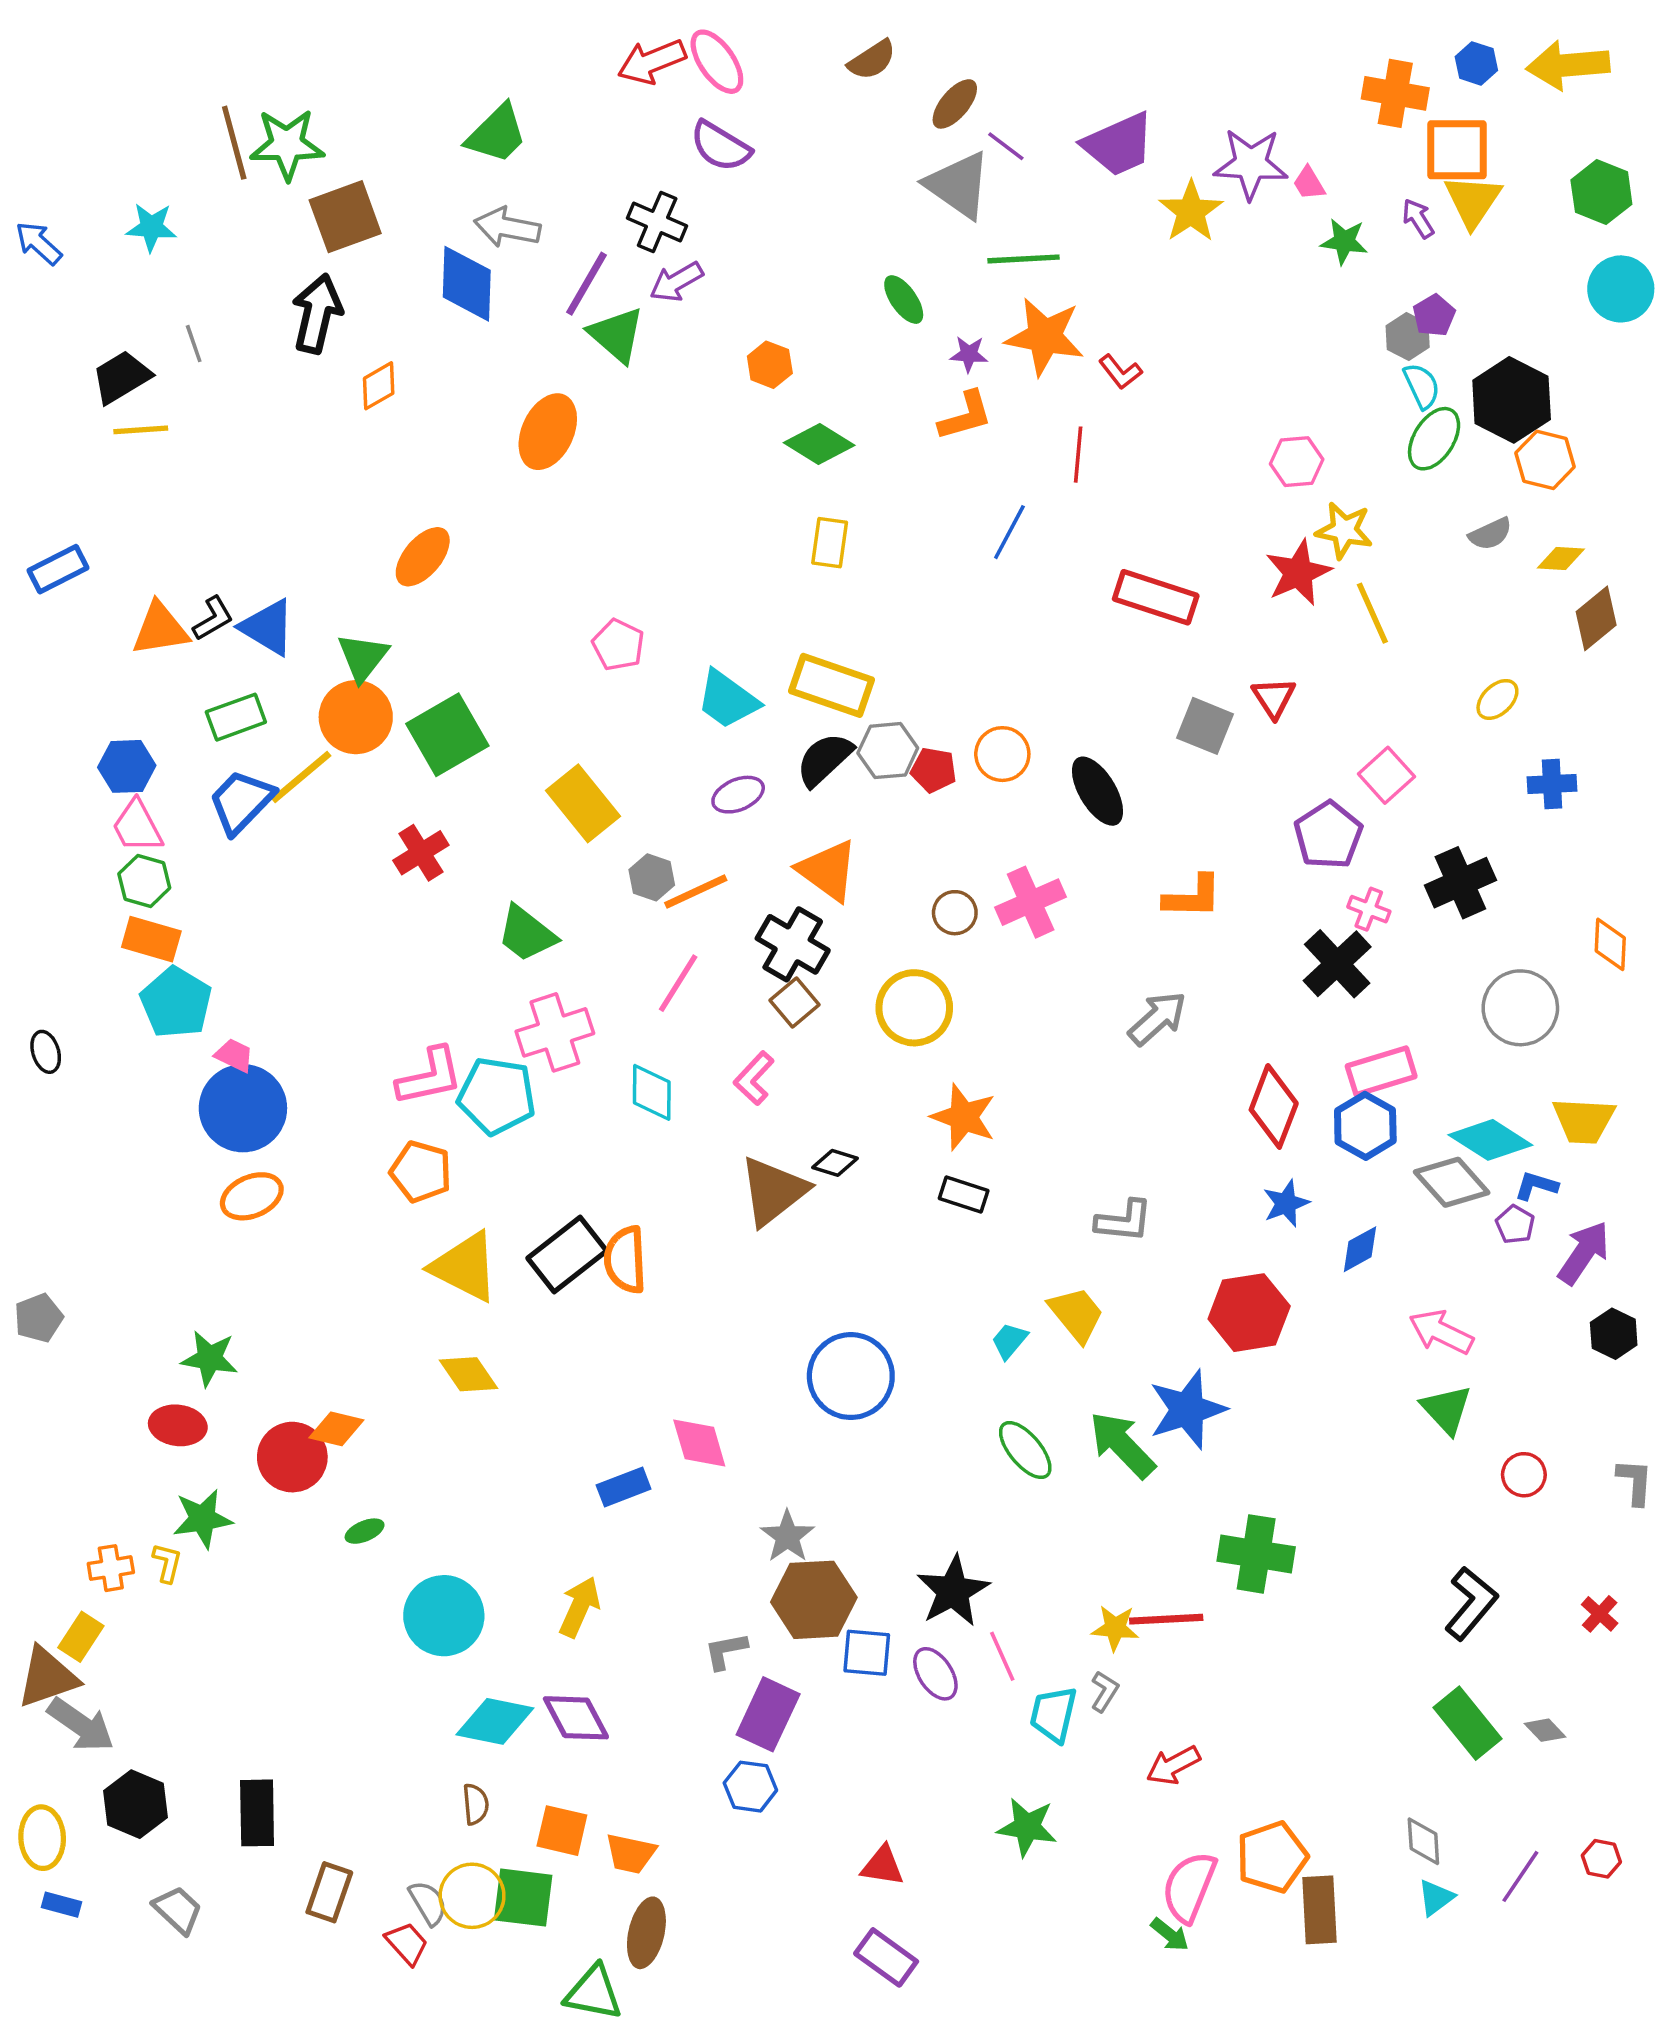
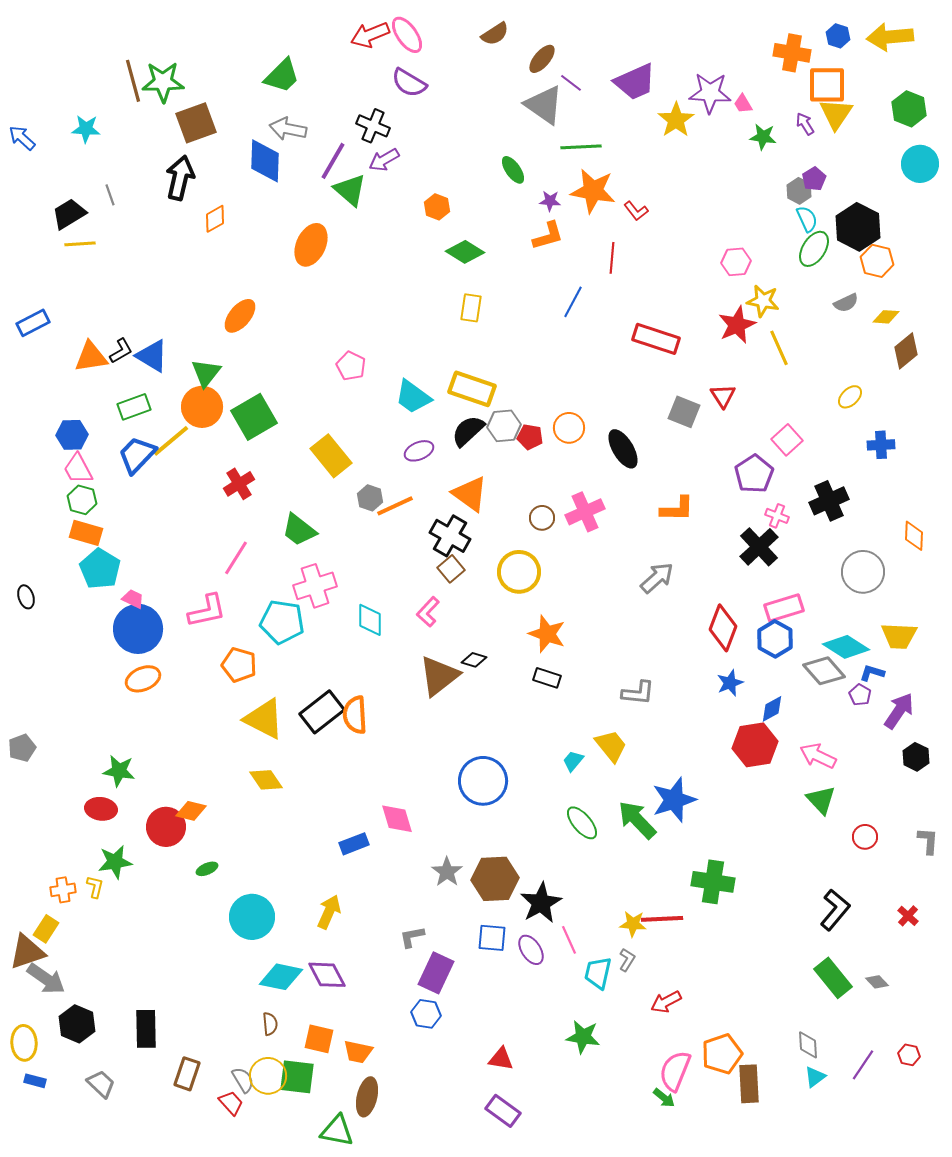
pink line: (678, 983) -> (236, 558), moved
pink L-shape: (430, 1077) -> (207, 611), moved
red hexagon: (1249, 1313) -> (755, 745), moved
brown hexagon: (814, 1600) -> (495, 879), moved

